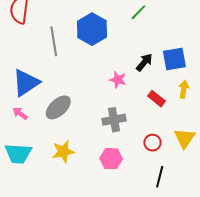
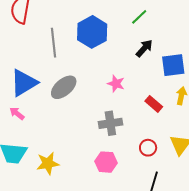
black arrow: (144, 62) -> (144, 48), moved
gray ellipse: (58, 107) -> (64, 87), moved
yellow star: (63, 152) -> (48, 163), moved

